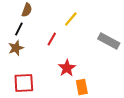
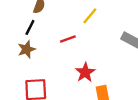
red line: (52, 39) -> (68, 39), turned 40

